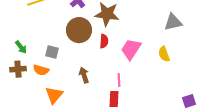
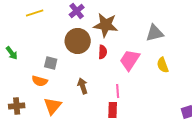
gray triangle: (173, 22) -> (155, 33), moved
green arrow: (21, 47) -> (12, 53), moved
brown cross: (18, 69) -> (17, 106), moved

